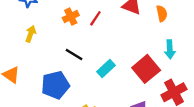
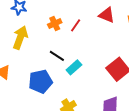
yellow arrow: (31, 34) -> (20, 37), size x1.6
cyan rectangle: (106, 69) -> (74, 67), moved

